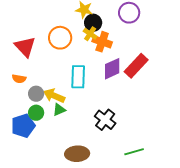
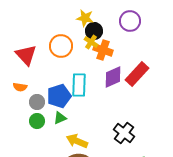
yellow arrow: (54, 96) -> (77, 141), moved
black cross: (105, 120) -> (124, 133), moved
blue pentagon: (23, 126) -> (59, 96), moved

